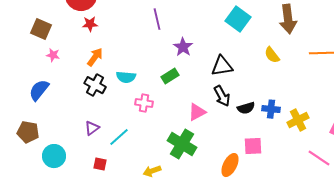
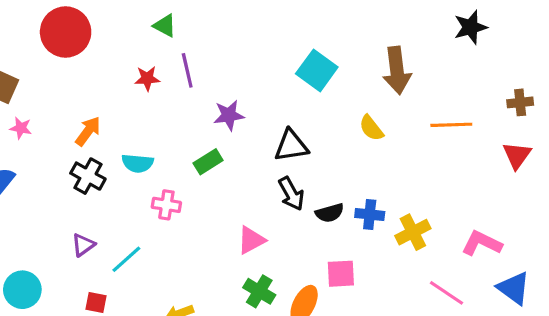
red star: (90, 24) -> (147, 78), moved
purple star: (183, 47) -> (229, 115), turned 30
pink triangle: (197, 112) -> (251, 240), moved
green cross: (182, 144) -> (259, 291), moved, size x0.7

